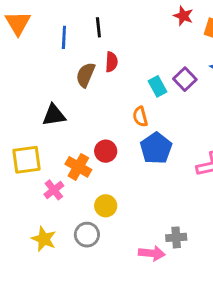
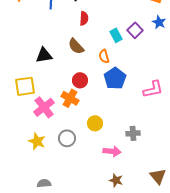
brown semicircle: (86, 75) -> (76, 46), moved, turned -66
orange cross: (78, 167) -> (70, 98), moved
pink cross: (54, 190) -> (44, 107), size x1.5
yellow circle: (106, 206) -> (95, 123), moved
gray cross: (176, 237) -> (133, 133), moved

